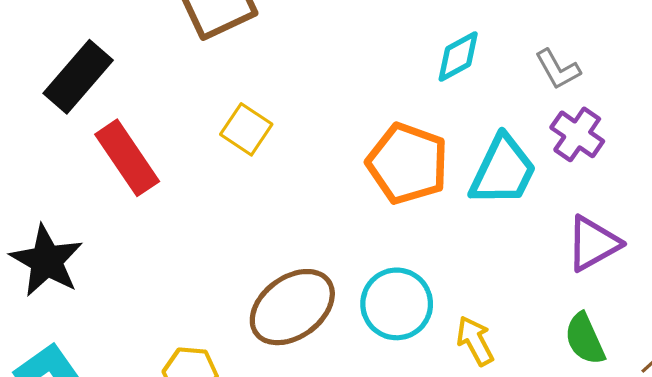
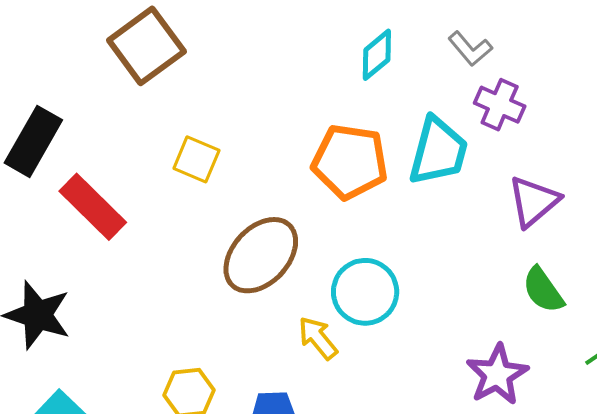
brown ellipse: (292, 307) -> (261, 255), moved
yellow arrow: (475, 341) -> (318, 338), moved

